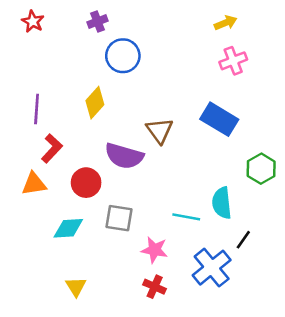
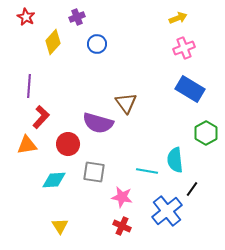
blue circle: (123, 56) -> (97, 44), size x0.7
yellow diamond: (95, 103) -> (53, 42), moved
blue rectangle: (219, 119) -> (190, 89), moved

